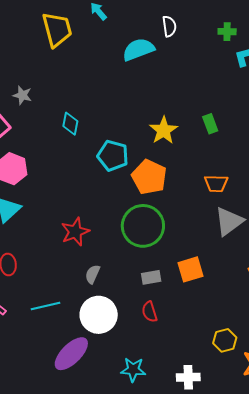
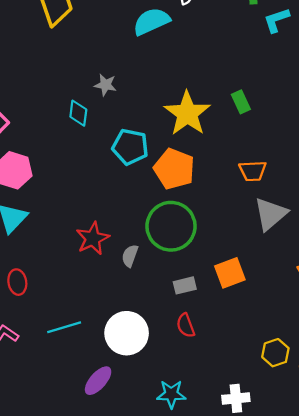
gray star: (22, 95) -> (105, 85), moved
yellow star: (164, 130) -> (187, 113), size x1.4
gray semicircle: (93, 274) -> (130, 256), moved
purple ellipse: (71, 354) -> (98, 381), size x0.7

